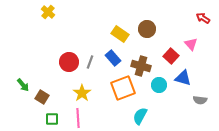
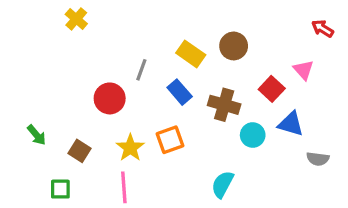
gray line: (90, 62) -> (141, 70), moved
orange square: (123, 88) -> (170, 140), moved, size x0.7
brown square: (42, 97) -> (79, 151), moved
green square: (52, 119) -> (60, 189), moved

